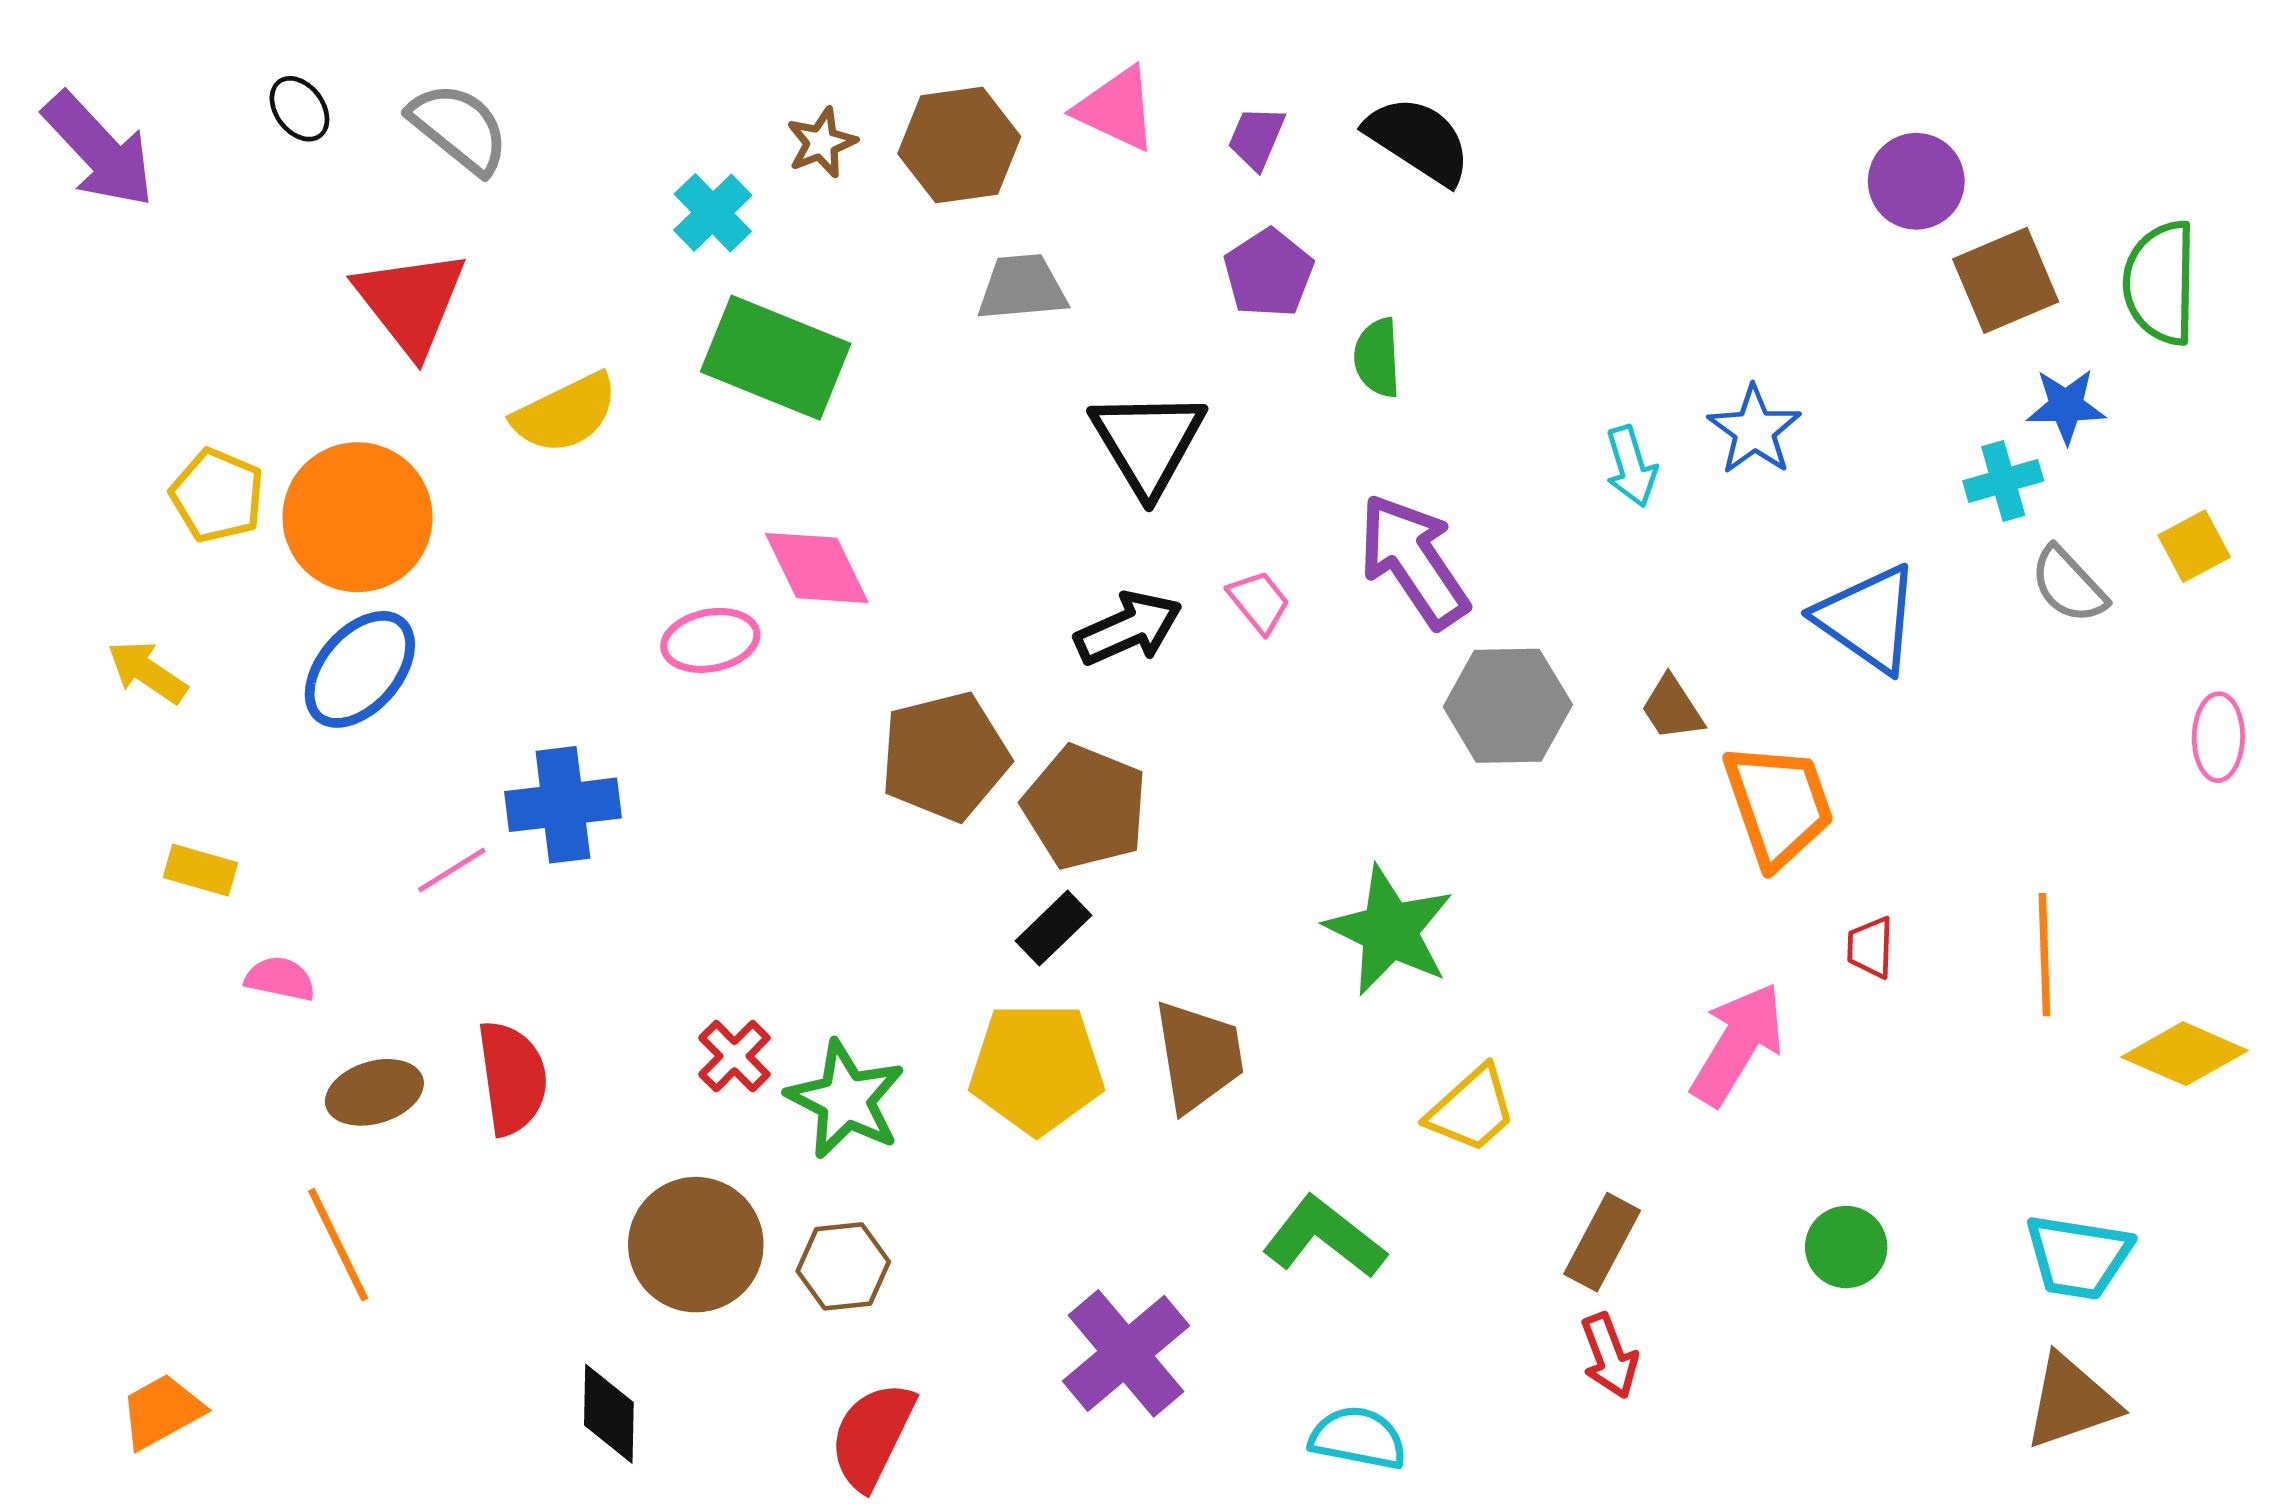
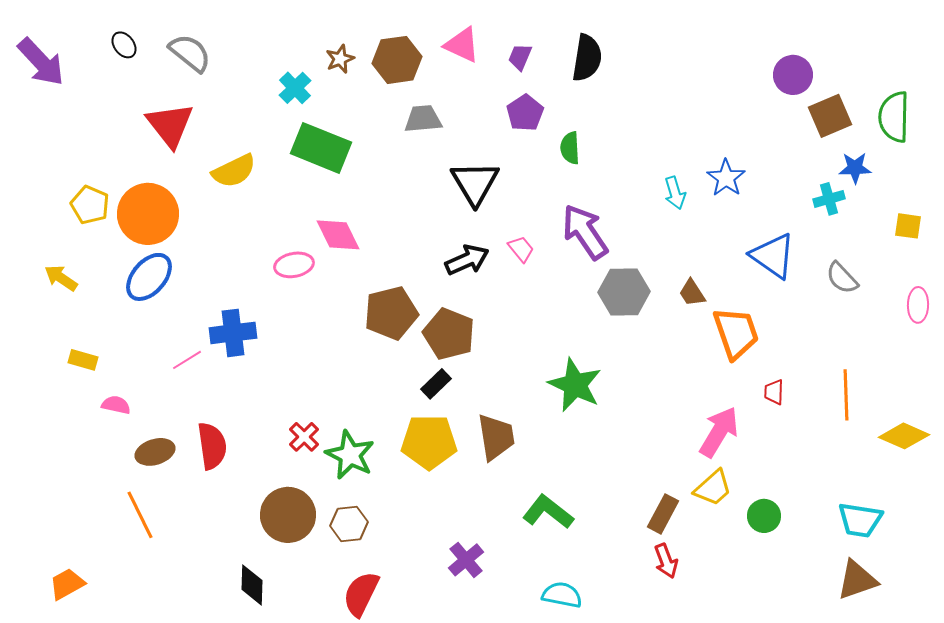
black semicircle: (1418, 140) -> (587, 58), turned 66
yellow square: (2194, 546) -> (908, 226), turned 36
gray semicircle: (2069, 585) -> (842, 278), moved
yellow trapezoid: (1472, 1109) -> (713, 488), moved
purple cross: (1126, 1353) -> (466, 560), size x0.7

